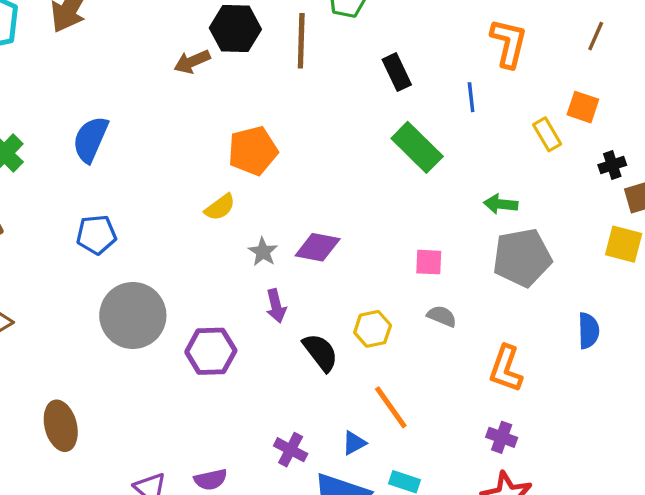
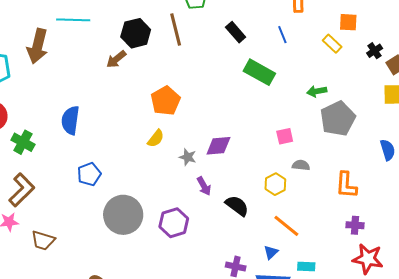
yellow hexagon: (373, 329) -> (275, 184), moved

